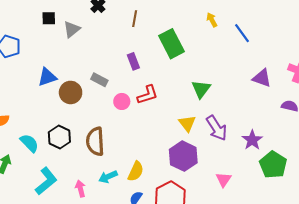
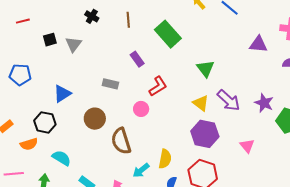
brown circle: (71, 92) -> (95, 119), moved
pink circle: (122, 101) -> (141, 109), moved
black hexagon: (59, 137) -> (45, 122), moved

